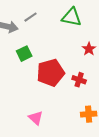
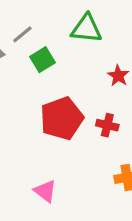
green square: (24, 54) -> (42, 60), moved

